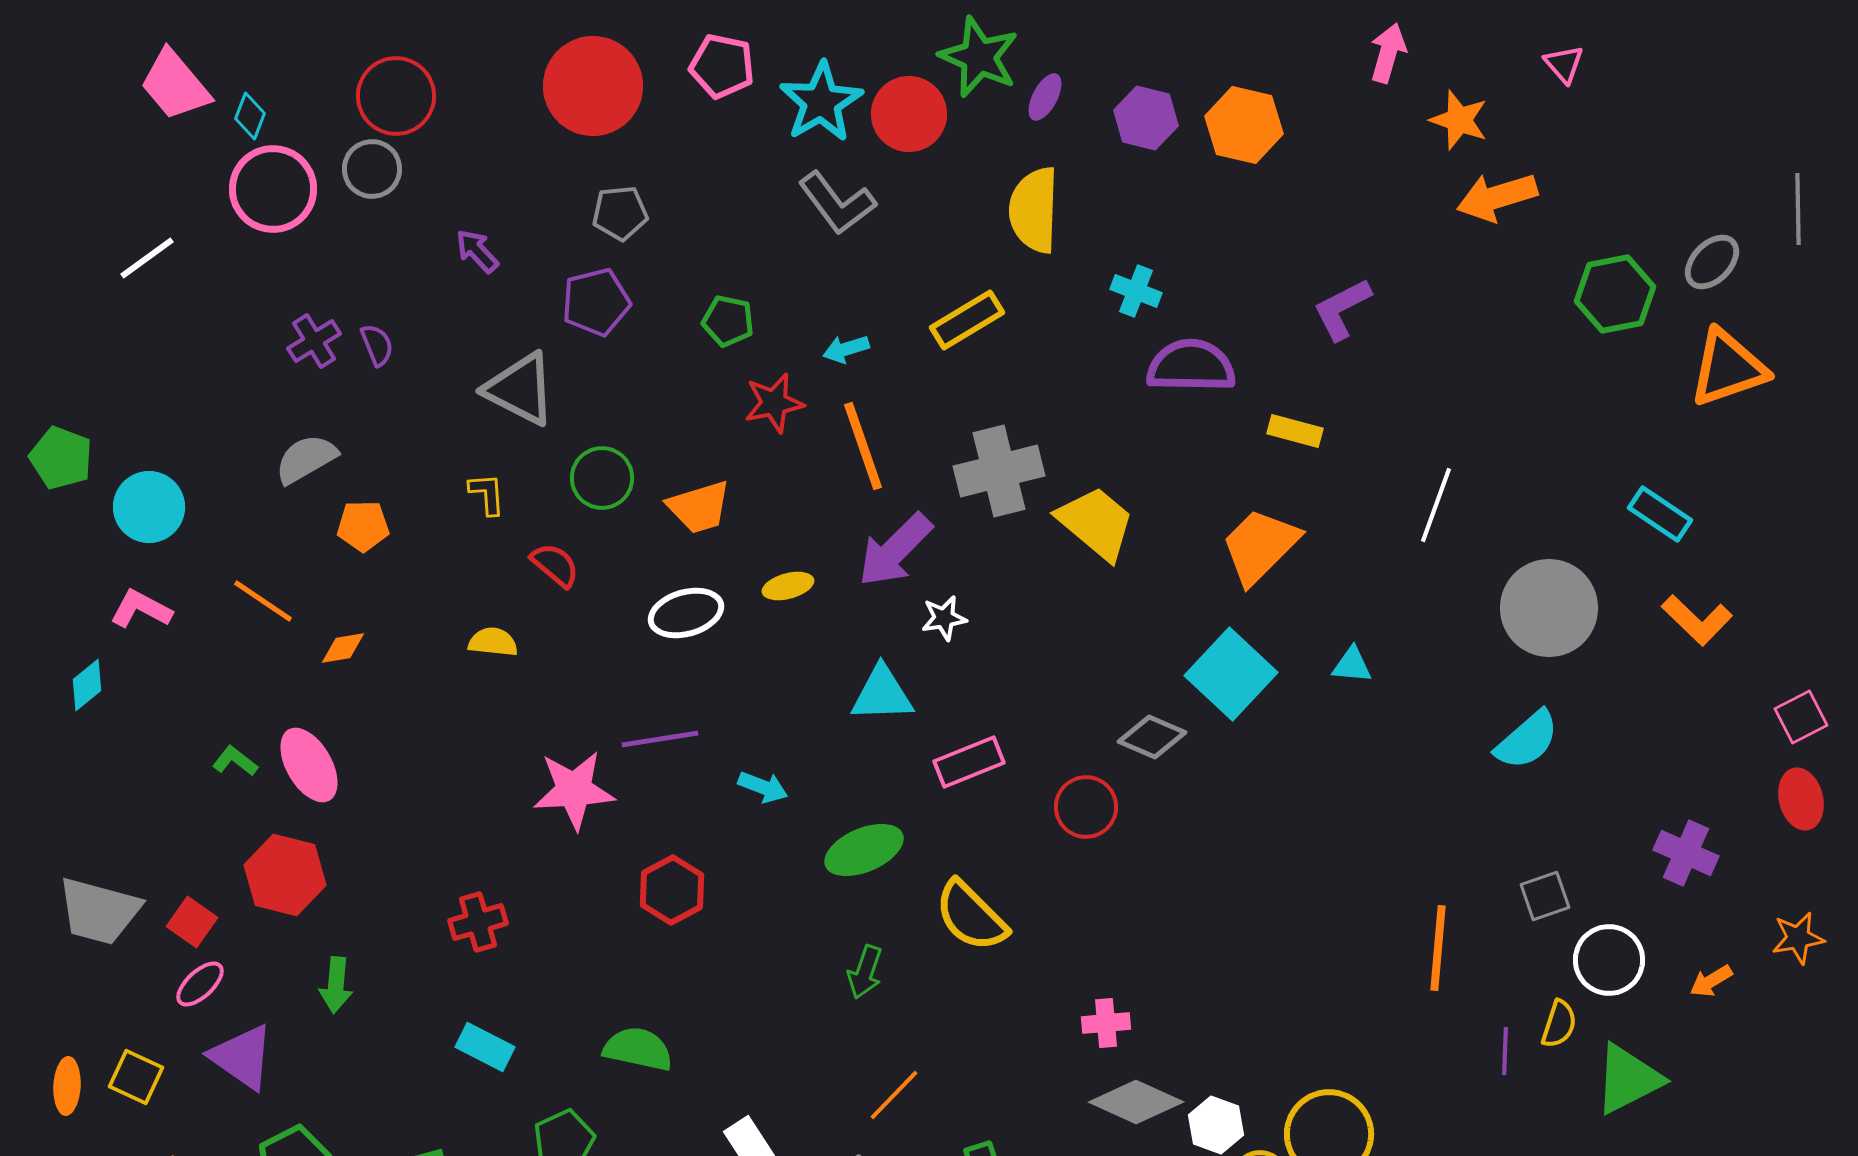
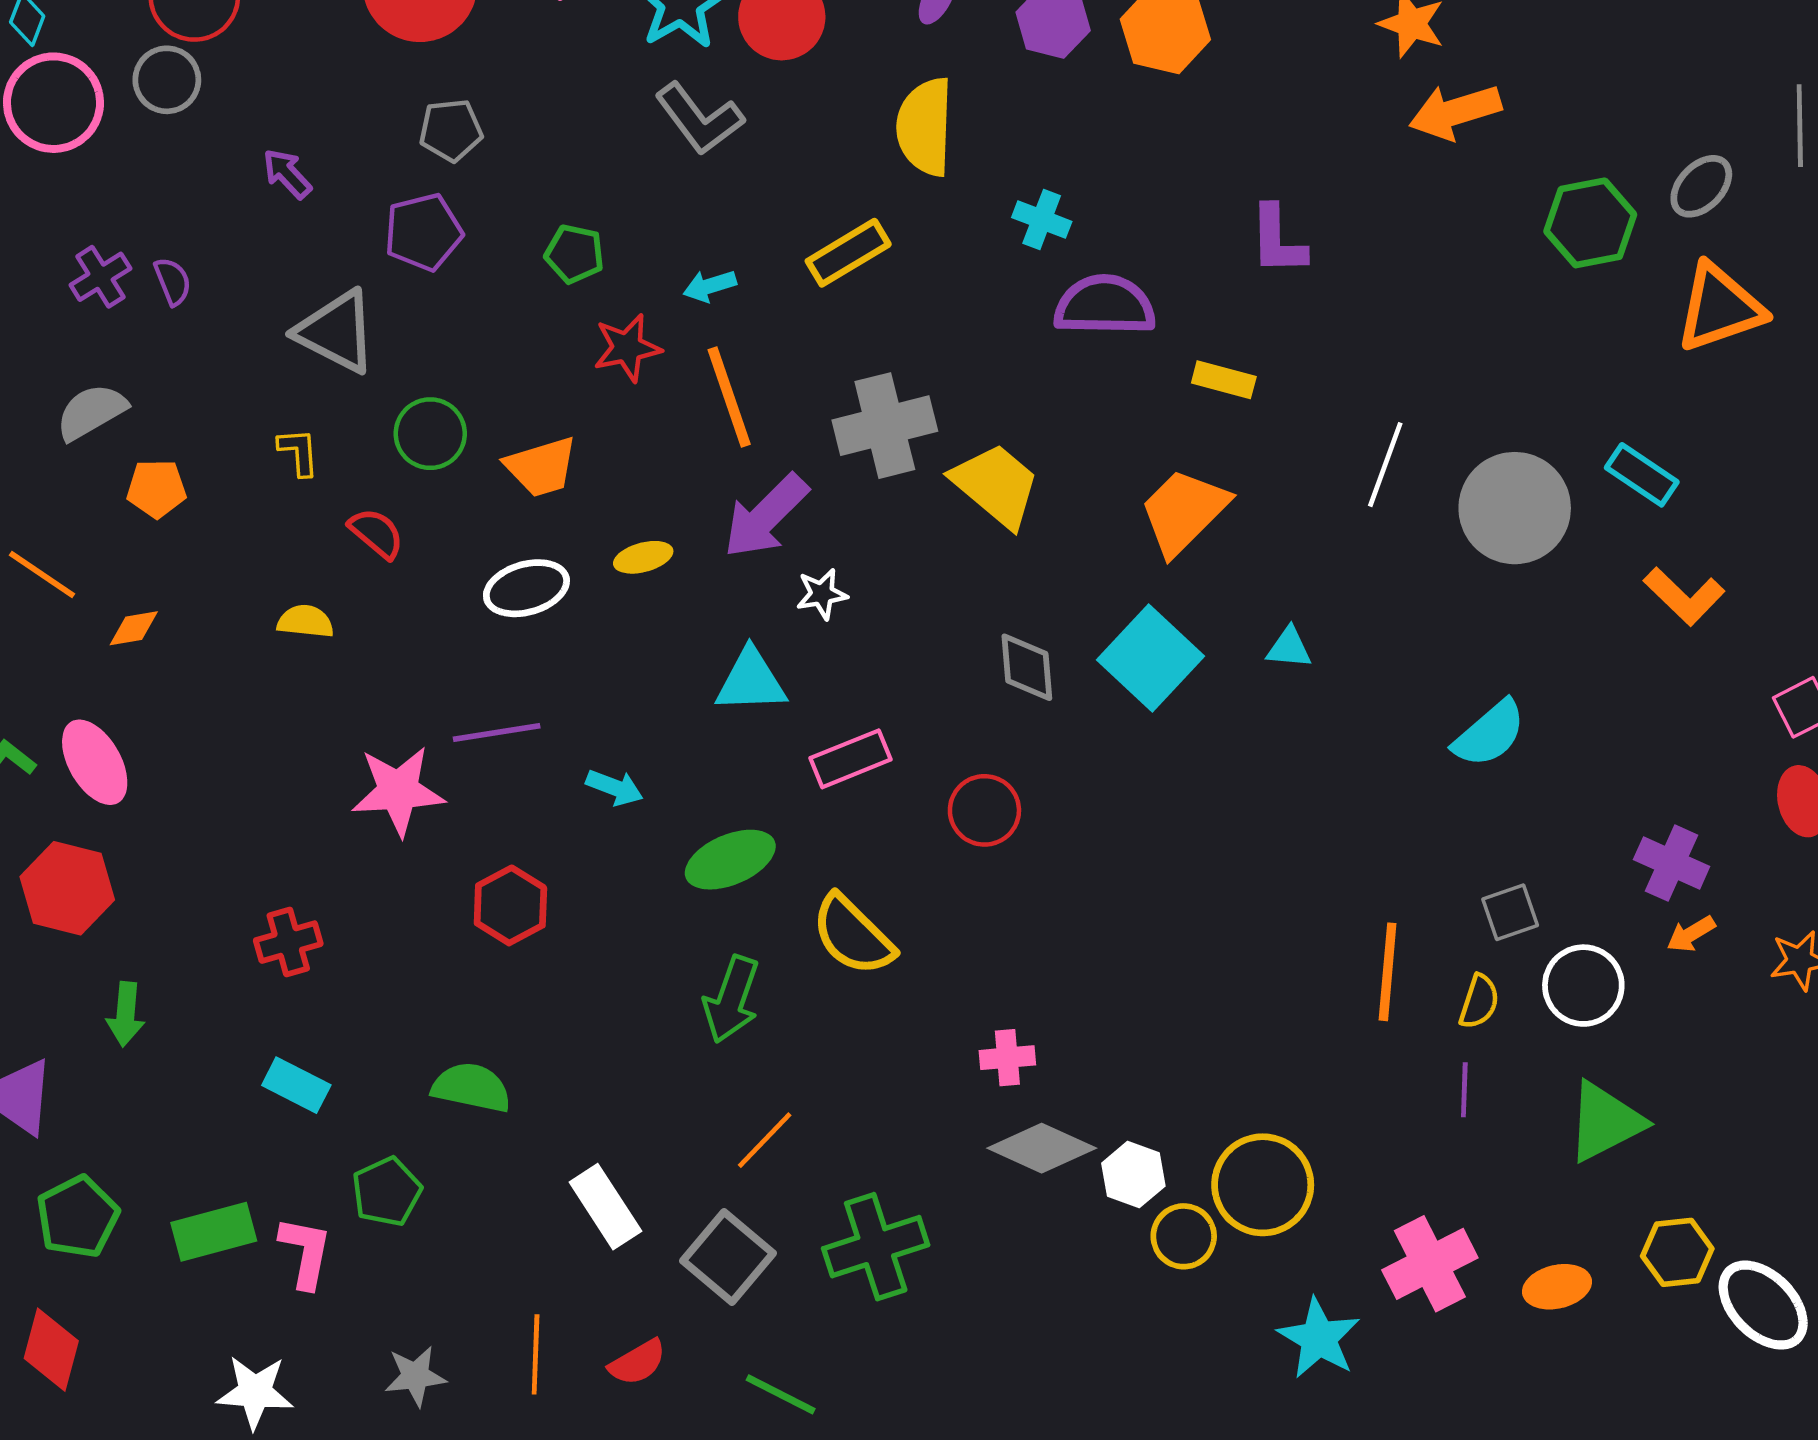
purple L-shape: (1342, 309) -> (1278, 240), turned -64
gray circle: (1549, 608) -> (1515, 508), moved
gray diamond: (1152, 737) -> (1027, 667), moved, turned 62
green arrow: (865, 972) -> (731, 999), size x1.4
orange arrow: (1711, 981) -> (1691, 934), moved
yellow semicircle: (1559, 1024) -> (1479, 1002), moved

